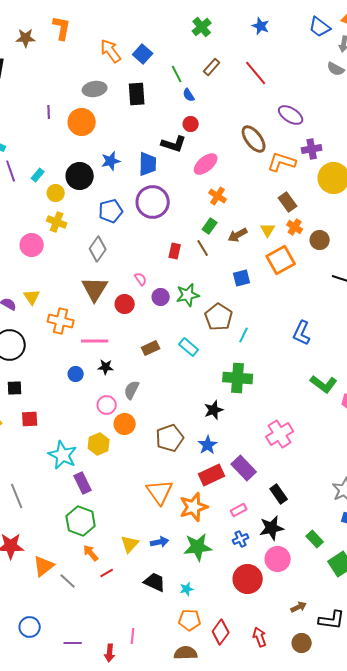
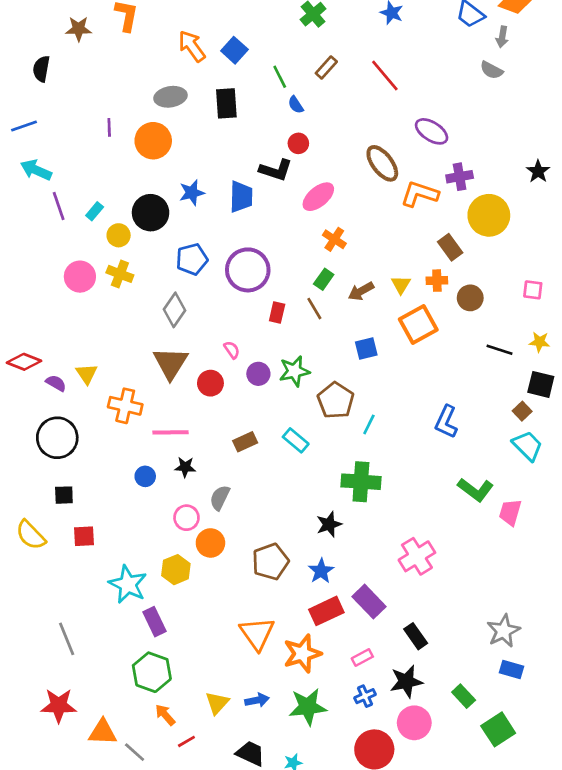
purple circle: (153, 202) -> (248, 270), moved
brown rectangle: (288, 202) -> (450, 247), moved
orange cross: (295, 227) -> (437, 281), turned -35
pink circle: (32, 245) -> (80, 277), moved
orange triangle: (44, 566) -> (103, 732), turned 40

